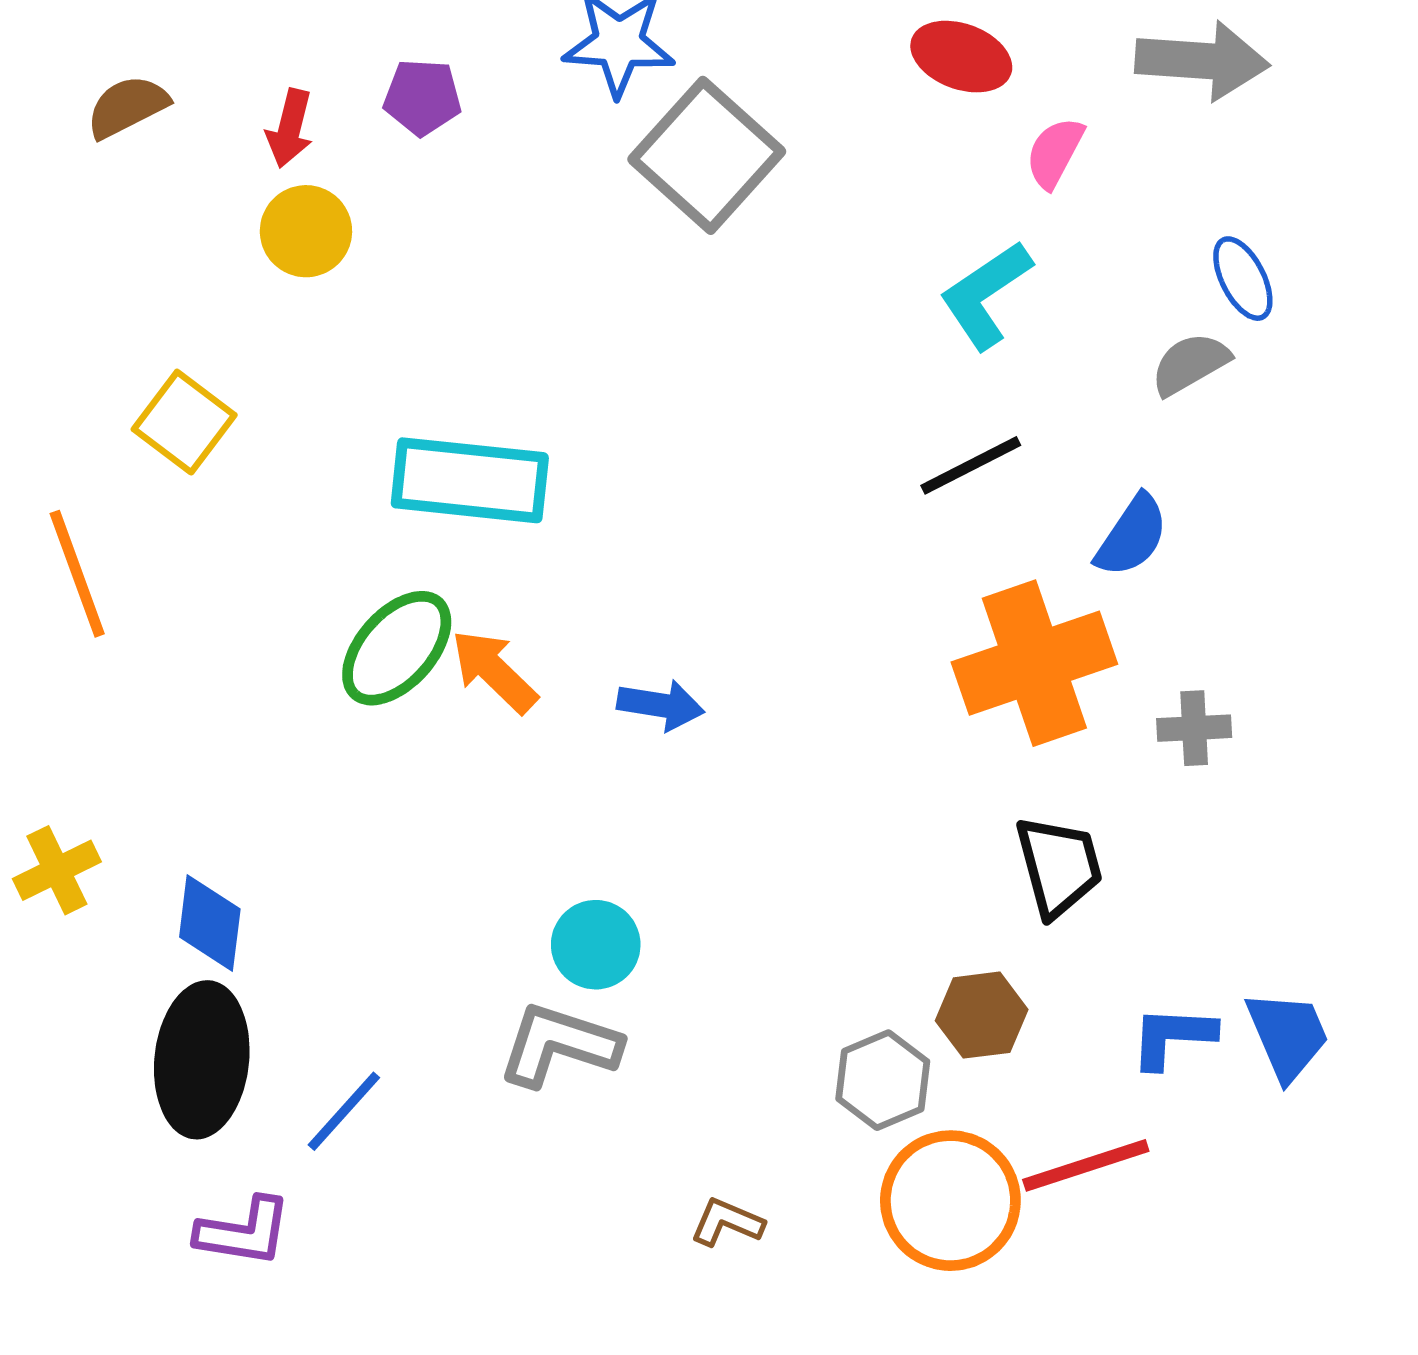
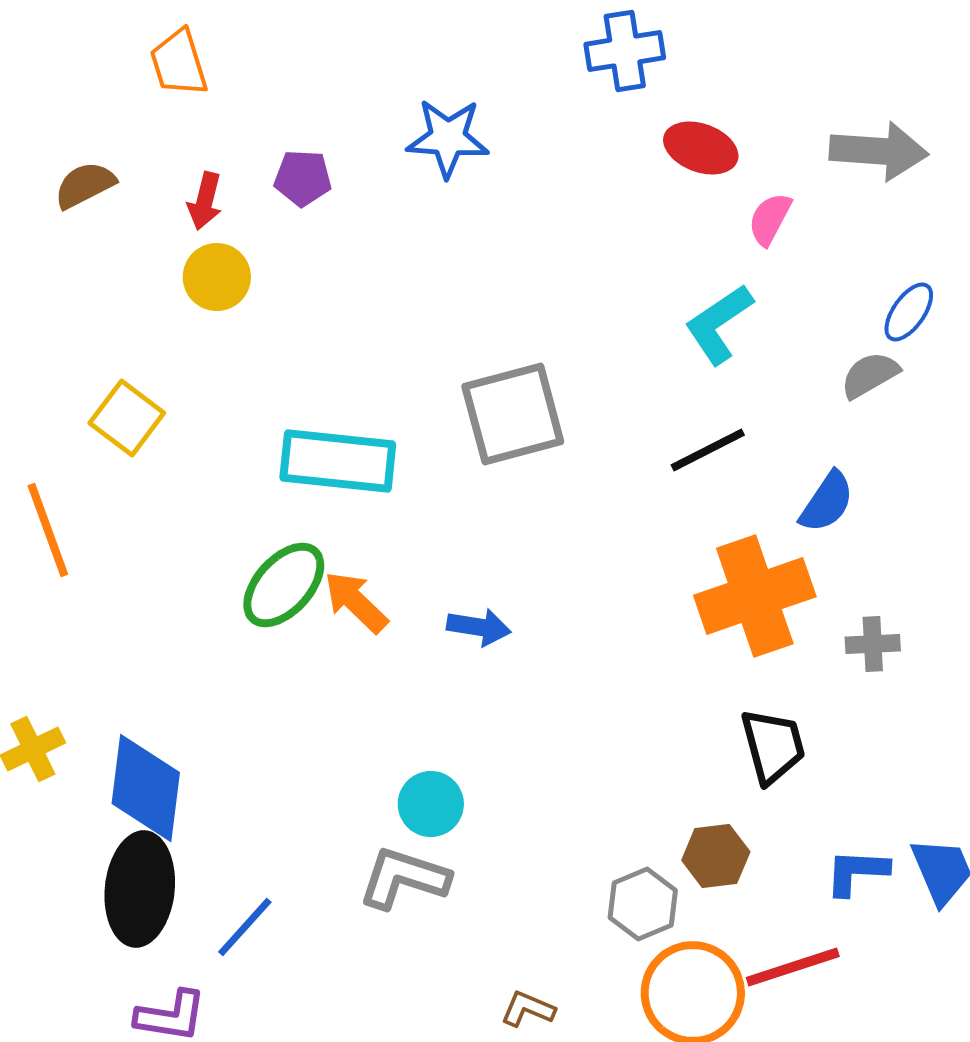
gray square: (707, 155) -> (513, 414), moved, turned 33
blue ellipse: (1243, 279) -> (909, 312), turned 62
blue diamond: (210, 923) -> (146, 788), size x1.5

